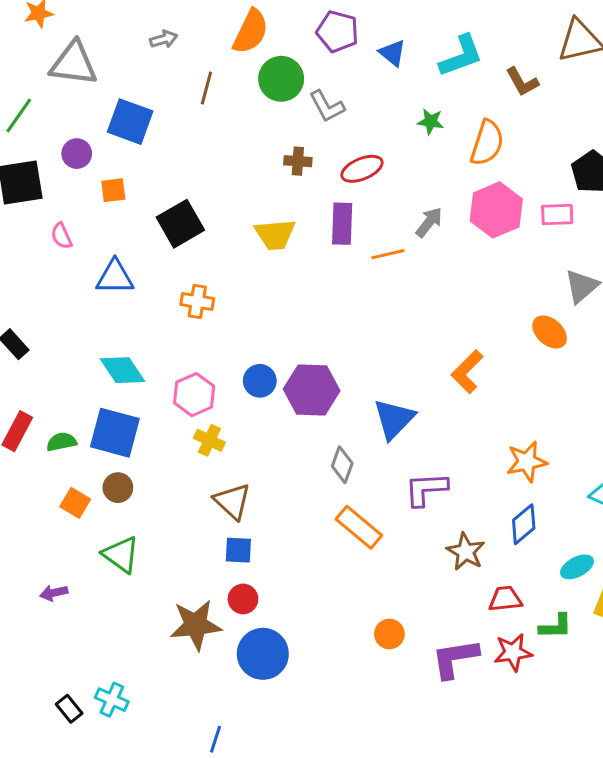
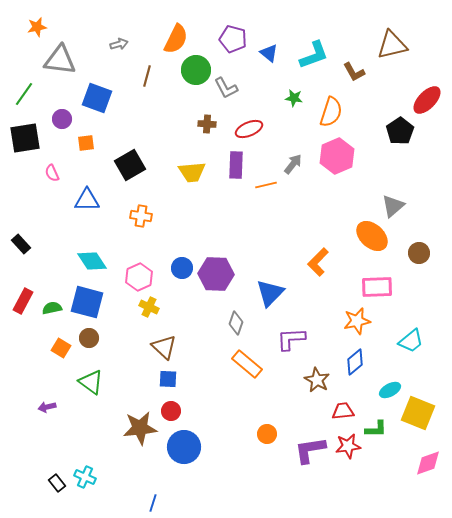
pink rectangle: (557, 215) -> (377, 287), moved, size x1.4
orange ellipse: (550, 332) -> (372, 236), size x1.4

